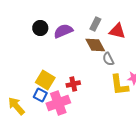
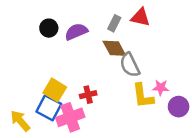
red triangle: (117, 31) -> (140, 17), moved
gray semicircle: (108, 59) -> (130, 65), size x1.5
blue square: (40, 95) -> (49, 108), size x1.5

